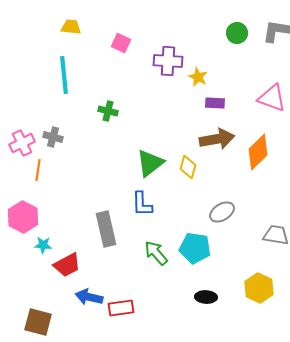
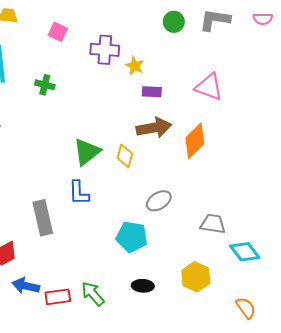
green cross: (108, 111) -> (45, 85), moved
green arrow: (156, 253) -> (93, 294), moved

